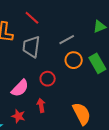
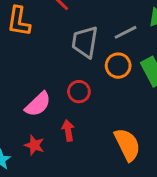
gray line: (67, 40) -> (126, 32), moved
gray trapezoid: (31, 47) -> (85, 42), moved

